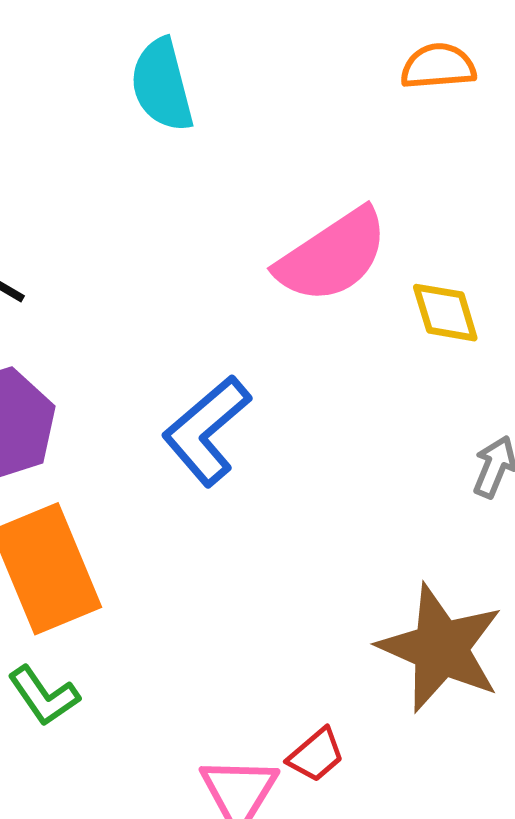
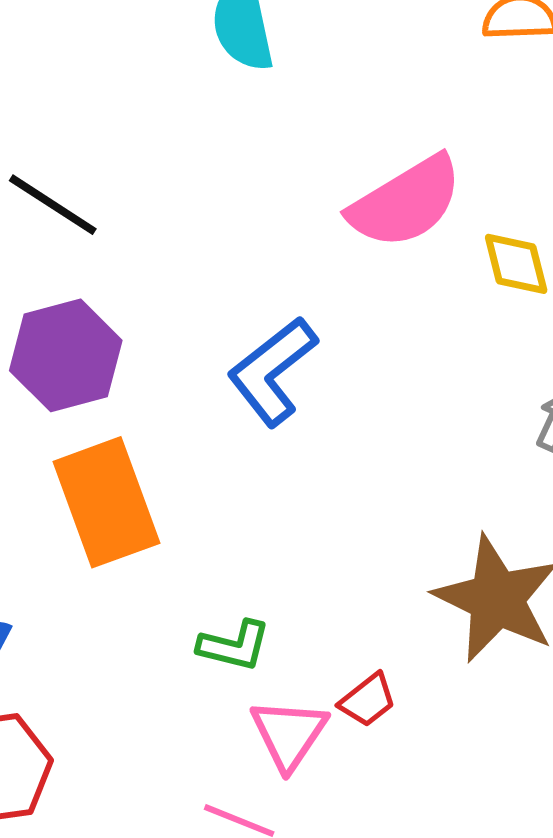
green L-shape: (44, 696) -> (234, 646), moved, turned -44

